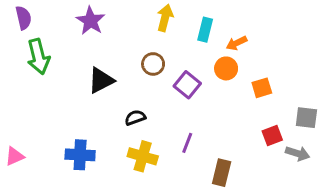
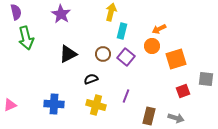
cyan rectangle: (205, 30) -> (122, 31), moved
brown circle: (153, 64) -> (103, 54), moved
orange square: (262, 88) -> (176, 59), size x1.5
gray arrow: (298, 153) -> (176, 118), moved

